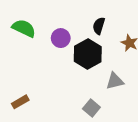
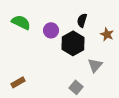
gray triangle: (115, 81) -> (95, 65), turned -35

